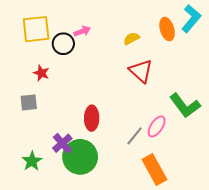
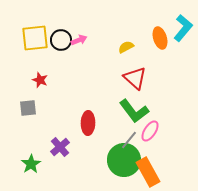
black circle: (63, 44) -> (61, 40), moved
green L-shape: (185, 106) -> (134, 111), moved
green circle: (80, 157) -> (124, 160), moved

